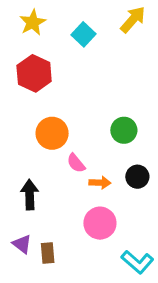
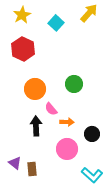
green circle: (124, 130) -> (74, 84), moved
black circle: (137, 177) -> (92, 134), moved
black arrow: (30, 195) -> (36, 126), moved

